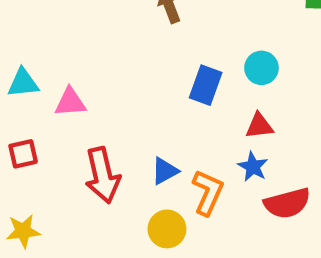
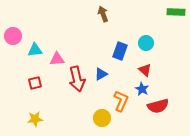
red triangle: (259, 126) -> (145, 70), turned 48
blue triangle: (165, 171) -> (101, 74), moved
red arrow: (103, 175) -> (77, 79), moved

